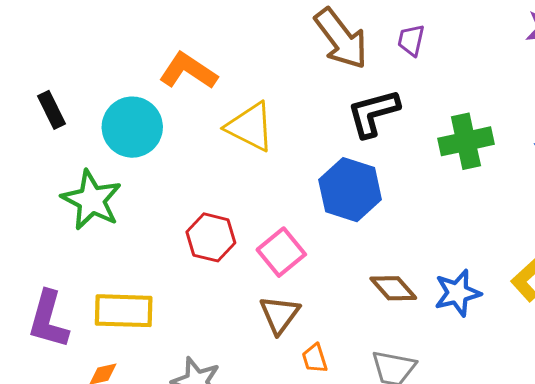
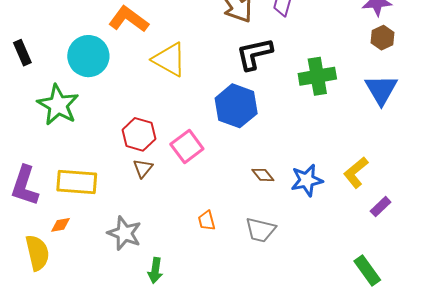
black rectangle: (52, 110) -> (22, 53), moved
brown diamond: (393, 288) -> (263, 175), size x0.7
brown triangle: (279, 315) -> (143, 168), moved, size x0.7

